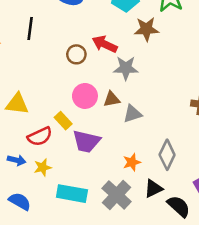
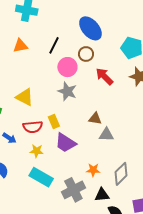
brown circle: (76, 54) -> (86, 54), moved
gray star: (126, 68) -> (67, 91), moved
pink circle: (85, 96) -> (67, 67), moved
yellow star: (43, 167) -> (37, 151), moved

